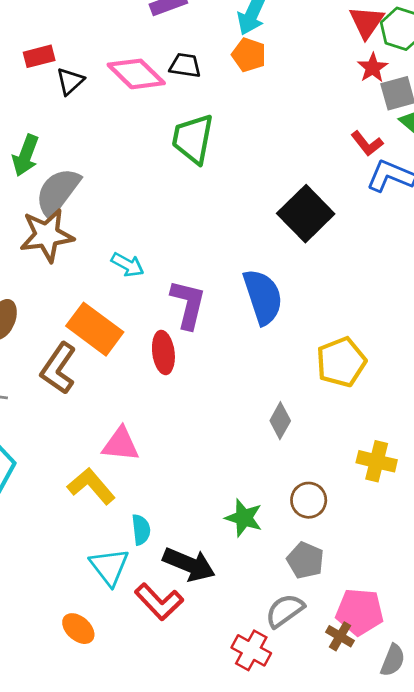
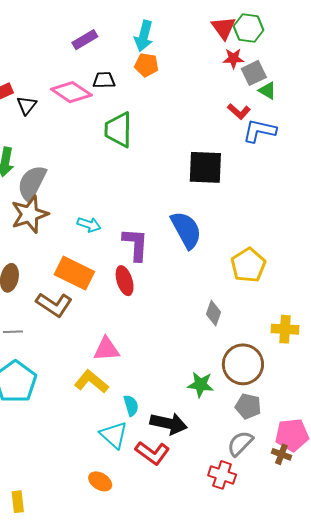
red star: (373, 68) -> (233, 59), turned -30
black square: (306, 214) -> (205, 167), turned -33
brown L-shape: (58, 368) -> (54, 305), turned -81
brown circle: (309, 500) -> (243, 364), size x1.6

